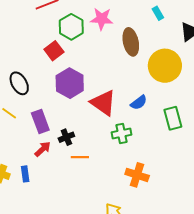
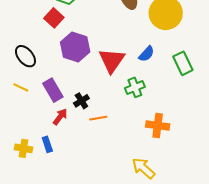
red triangle: (103, 103) -> (112, 60), turned 40

